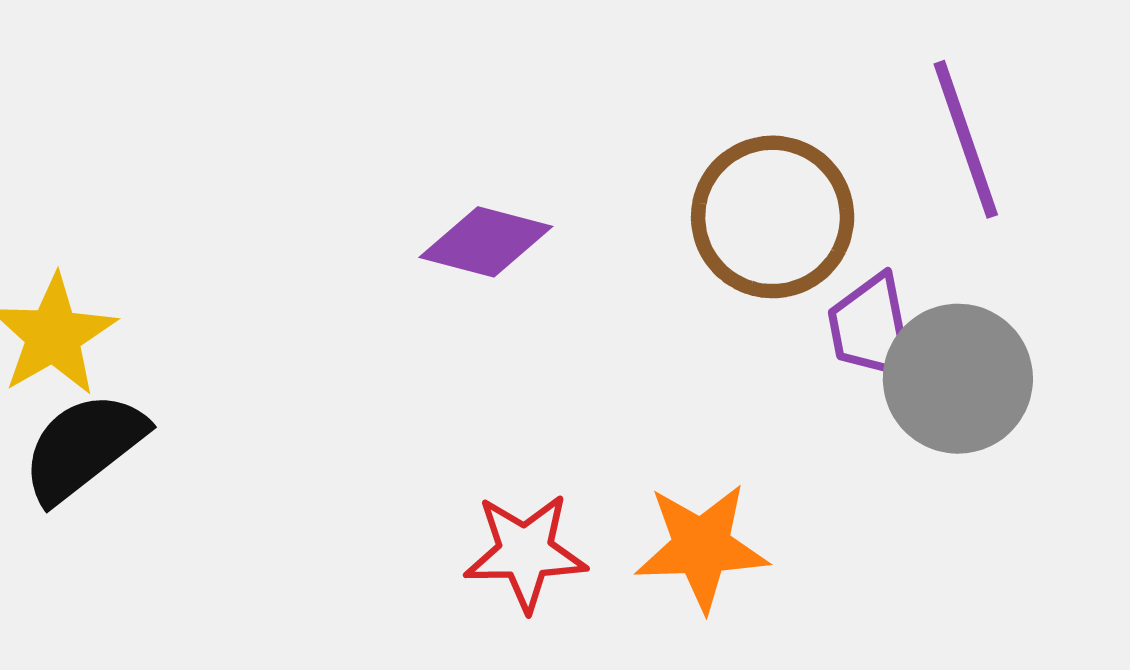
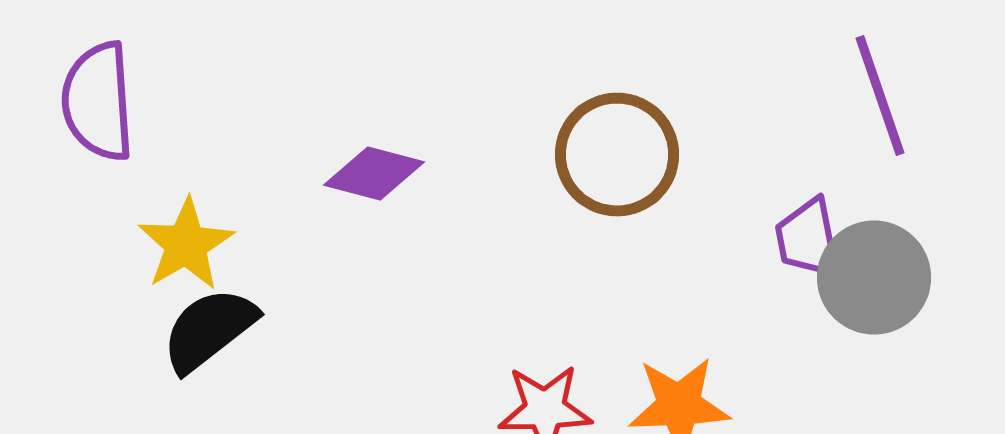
brown circle: (773, 217) -> (617, 155), moved
purple diamond: (486, 242) -> (374, 174), moved

